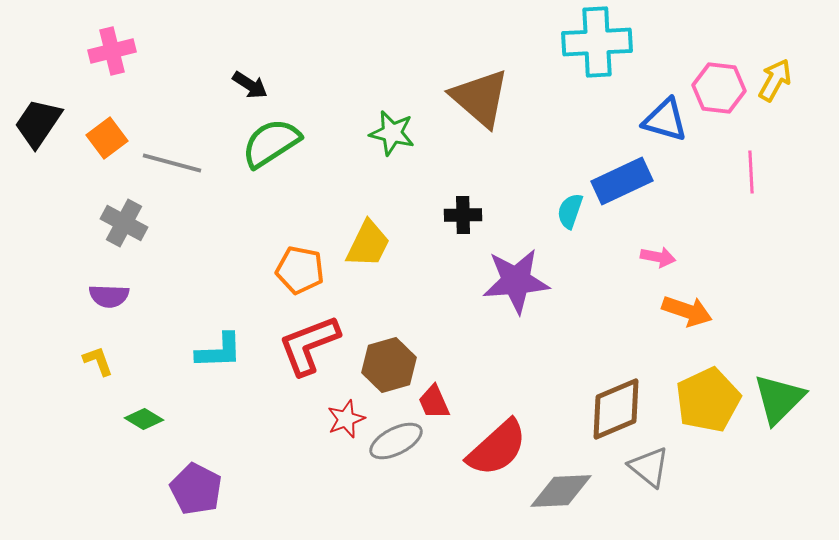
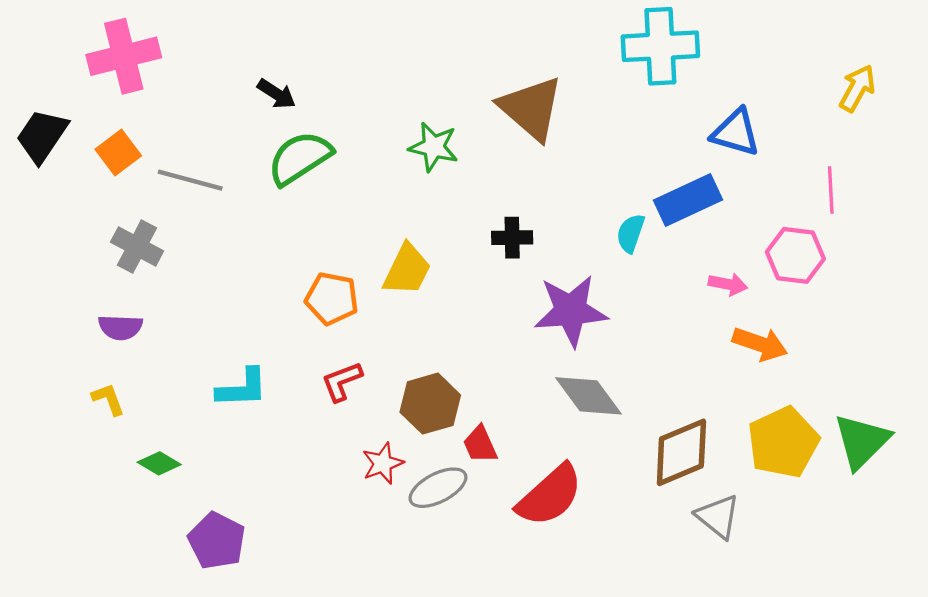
pink cross: (112, 51) -> (124, 56), size x1.4
pink hexagon: (719, 88) -> (795, 255), moved
red L-shape: (309, 345) -> (342, 381), size x0.6
gray diamond: (561, 491) -> (588, 396), moved, turned 56

